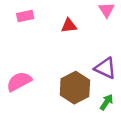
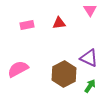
pink rectangle: (25, 16) -> (27, 25), moved

